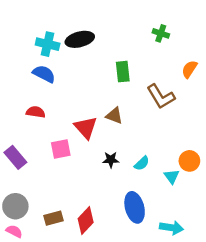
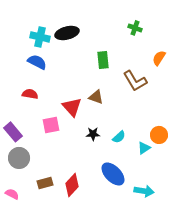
cyan triangle: (172, 176) -> (144, 148), turned 32
gray circle: (15, 206) -> (19, 158), moved
blue ellipse: (135, 207) -> (113, 174), turned -30

